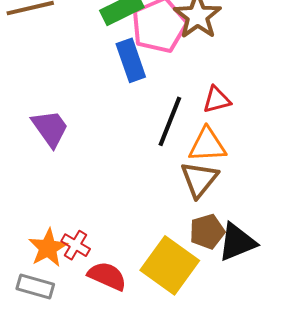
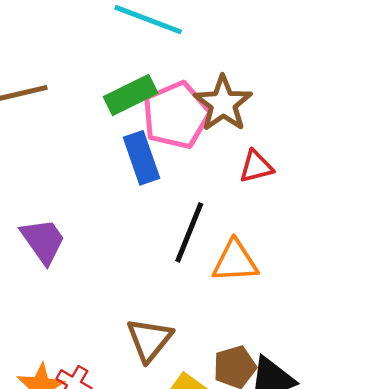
red triangle: (217, 100) -> (256, 167), moved
brown triangle: (199, 179) -> (149, 340), moved

